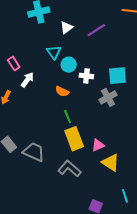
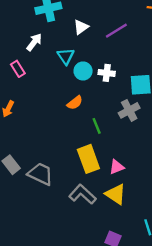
white cross: (86, 76) -> (107, 73), moved
white arrow: (27, 80) -> (34, 42), moved
orange semicircle: (62, 91) -> (75, 103), turned -64
green line: (68, 117) -> (97, 126), moved
yellow triangle: (111, 162) -> (116, 194), moved

